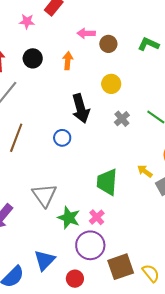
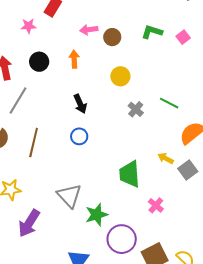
black arrow: (81, 108) -> (80, 104), moved, size x0.7
pink cross: (97, 217) -> (156, 205), moved
green star: (69, 218) -> (97, 215), turned -30

